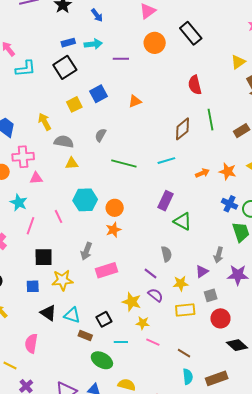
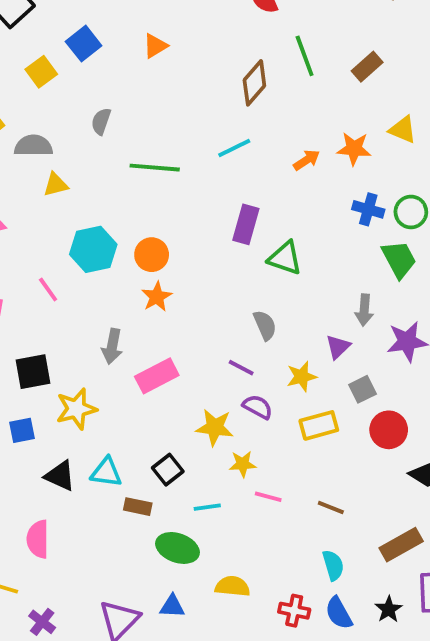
cyan semicircle: (188, 377) -> (333, 565), moved

